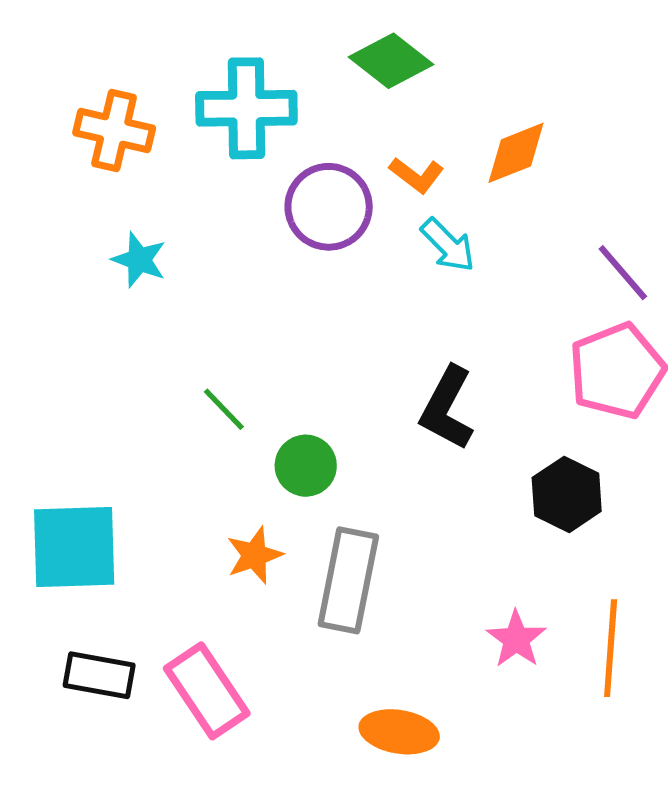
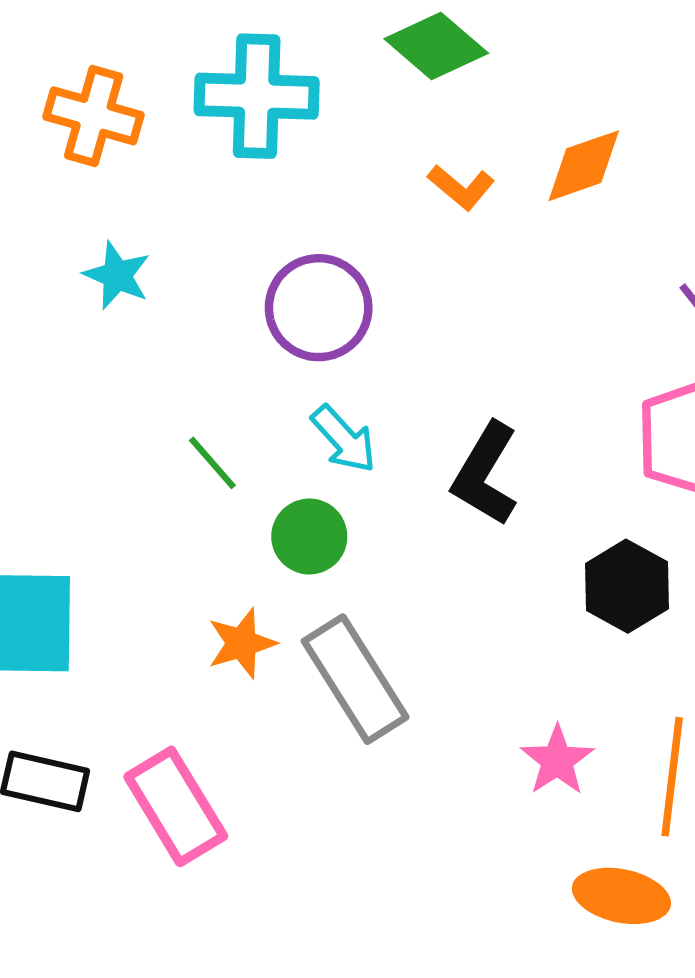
purple circle: (329, 207) -> (319, 308), moved
cyan arrow: (448, 245) -> (344, 439), moved
gray rectangle: (348, 580) -> (355, 679), turned -46
orange ellipse: (399, 732) -> (621, 896), moved

